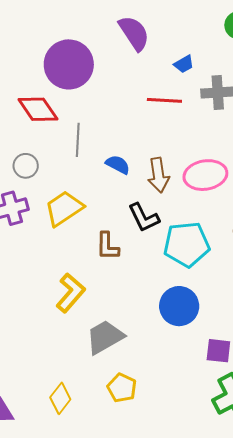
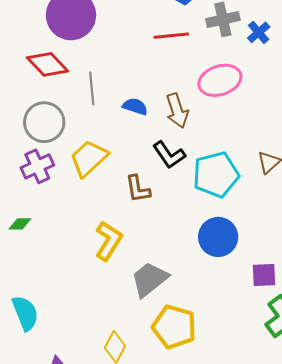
gray circle: (26, 166) -> (44, 122), size x1.6
pink ellipse: (205, 175) -> (220, 80), moved
yellow pentagon: (122, 388) -> (174, 327), size x1.5

